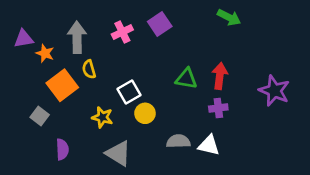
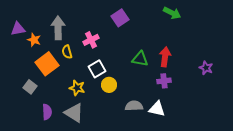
pink cross: (122, 32) -> (91, 40), moved
purple star: (274, 91) -> (206, 68), size x0.6
gray triangle: (118, 153) -> (74, 113), moved

